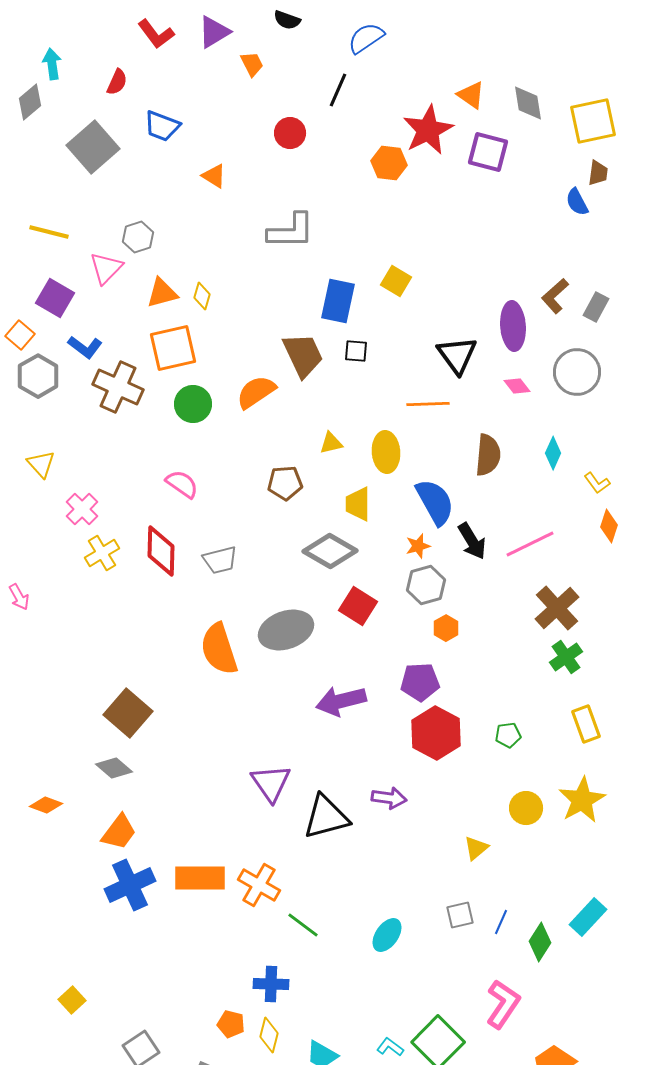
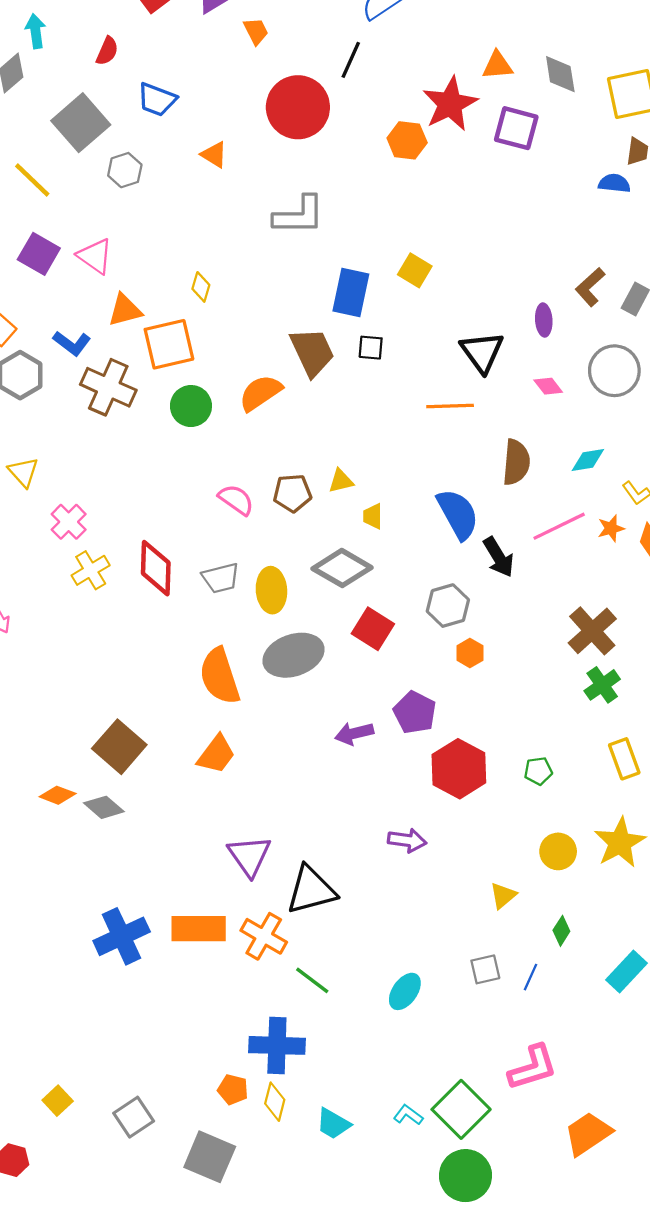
orange triangle: (471, 95) -> (497, 65), turned -40
red circle: (290, 133) -> (298, 107), size x1.8
blue semicircle: (577, 202) -> (614, 183), turned 124
yellow line: (49, 232) -> (32, 180), moved, turned 30
gray hexagon: (138, 237) -> (125, 170), moved
pink triangle: (106, 268) -> (95, 256), turned -39
orange triangle: (162, 293) -> (125, 310), moved
purple square: (55, 298) -> (39, 254), moved
purple ellipse: (513, 326) -> (544, 320), size x0.6
yellow triangle: (331, 443) -> (341, 481), moved
yellow ellipse: (386, 452) -> (271, 590), moved
cyan diamond: (553, 453) -> (588, 460), turned 56
pink semicircle: (182, 484) -> (236, 500), moved
yellow trapezoid: (358, 504) -> (373, 516), size x0.7
pink line: (530, 544) -> (559, 526), moved
orange star: (418, 546) -> (611, 528), moved
purple pentagon: (420, 682) -> (415, 713), moved, turned 30
purple arrow: (341, 701) -> (354, 733), size x0.7
purple triangle: (271, 783) -> (249, 856), moved
orange diamond: (46, 805) -> (58, 795), moved
black triangle: (326, 817) -> (311, 890), moved
orange trapezoid: (119, 832) -> (216, 754), moved
green diamond: (540, 942) -> (561, 931), moved, size x0.7
blue cross: (271, 984) -> (277, 1045), size x1.4
yellow square: (72, 1000) -> (58, 1101), moved
pink L-shape: (503, 1004) -> (533, 1068), turned 39

